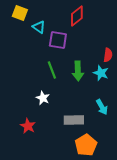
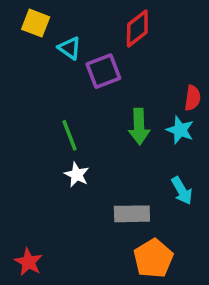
purple square: (58, 40) -> (103, 71), turned -30
green line: (52, 70) -> (70, 135), moved
red star: (28, 126) -> (29, 262), moved

